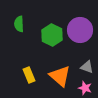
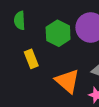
yellow rectangle: (29, 75) -> (31, 59), moved

